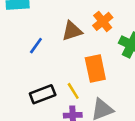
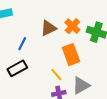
orange cross: (103, 21) -> (72, 26), moved
black rectangle: (43, 94) -> (17, 68), moved

